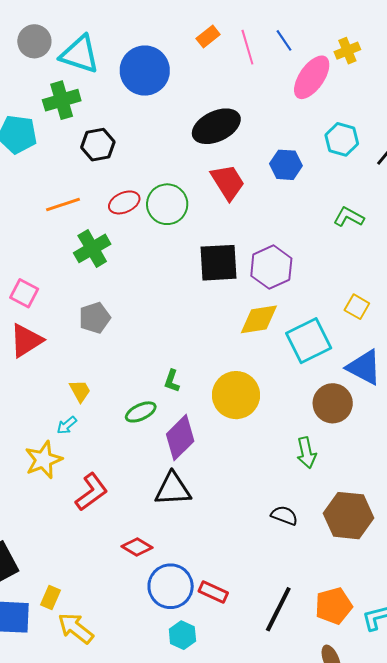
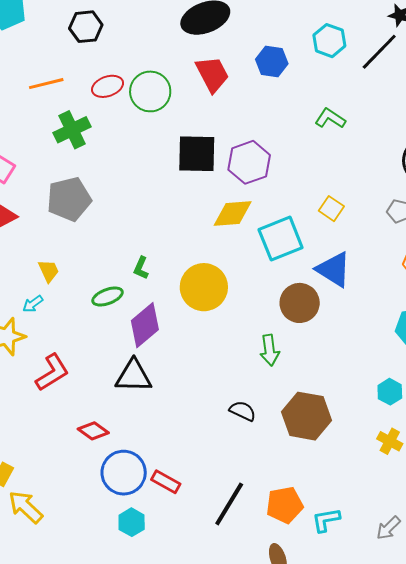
gray pentagon: (95, 318) -> (69, 199), size x1.4

